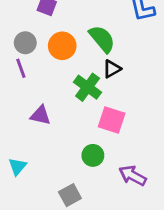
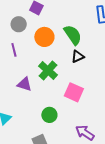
gray circle: (25, 43) -> (19, 24), moved
green cross: (88, 87) -> (48, 71), moved
green circle: (93, 155) -> (49, 115), moved

